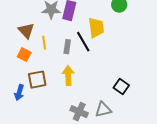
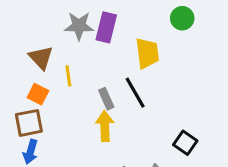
black line: (83, 42) -> (135, 93), moved
gray rectangle: (67, 47) -> (106, 99), moved, turned -32
brown square: (37, 80) -> (29, 123), moved

